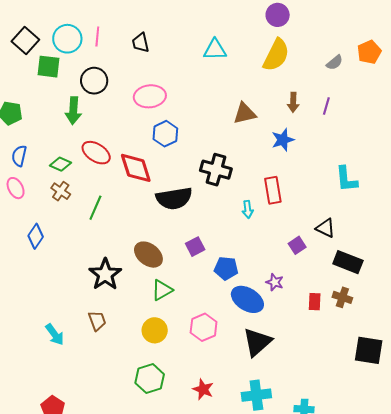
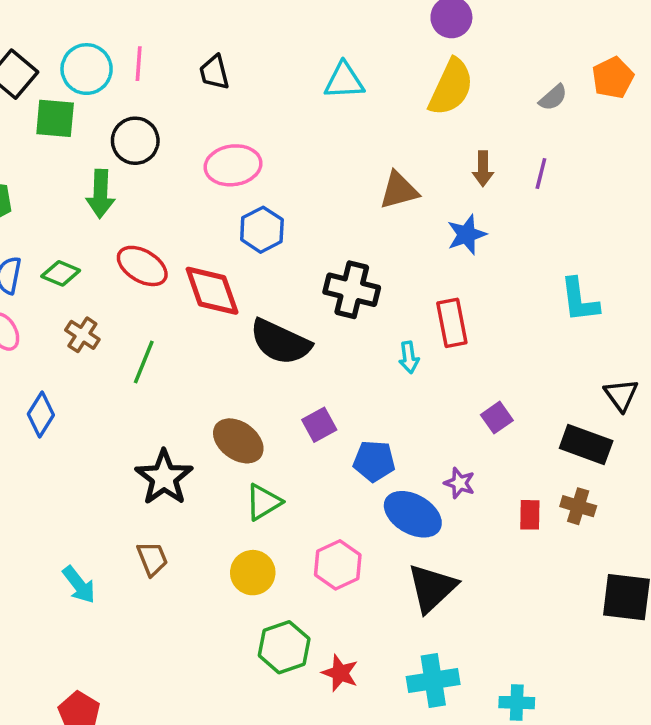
green diamond: (61, 164) -> (61, 273), moved
black semicircle: (174, 198) -> (280, 342), turned 36
black triangle: (325, 228) -> (621, 395), moved, turned 30
green hexagon: (150, 379) -> (284, 647), moved

